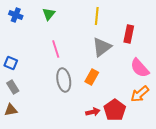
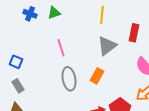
green triangle: (49, 14) -> (54, 13), turned 32
blue cross: (16, 15) -> (30, 14), moved

